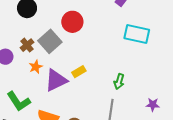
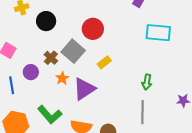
yellow rectangle: (79, 72) -> (104, 62), moved

